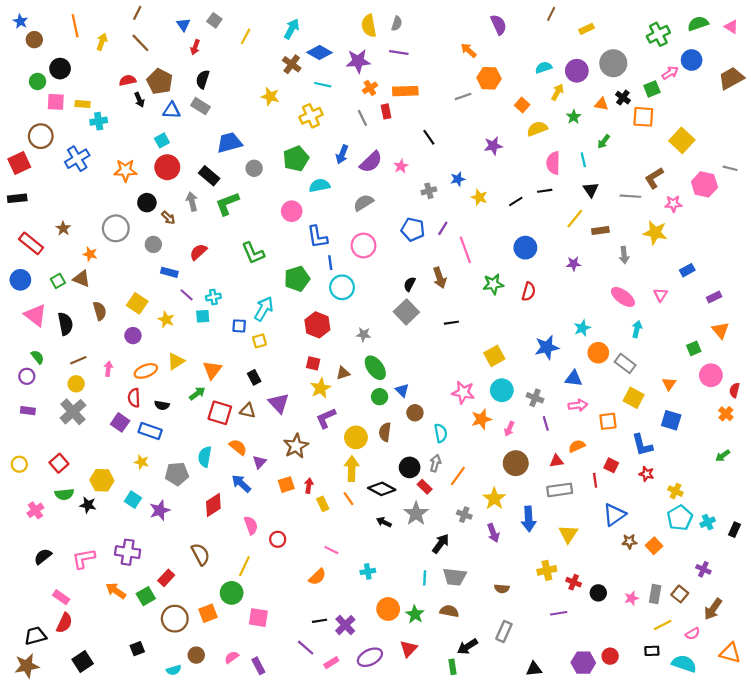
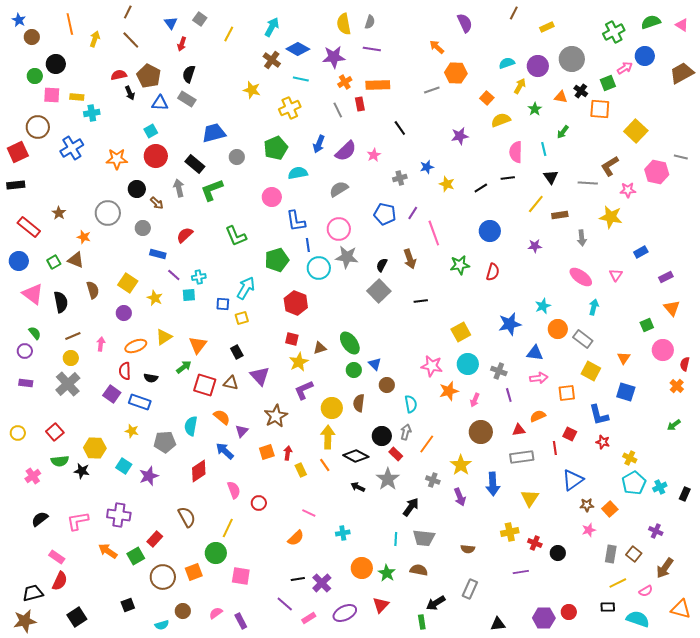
gray star: (363, 334) -> (347, 257), moved, size x1.6
pink star: (632, 598) -> (589, 530), moved

